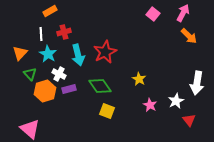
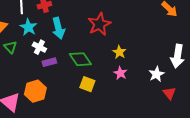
red star: (105, 52) -> (99, 24), moved
orange hexagon: (45, 91) -> (35, 91), moved
pink star: (150, 105) -> (120, 73), moved

